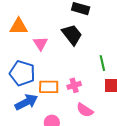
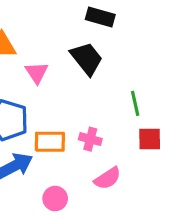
pink cross: (74, 85) -> (90, 139), turned 32
pink semicircle: (85, 110) -> (108, 178), turned -66

